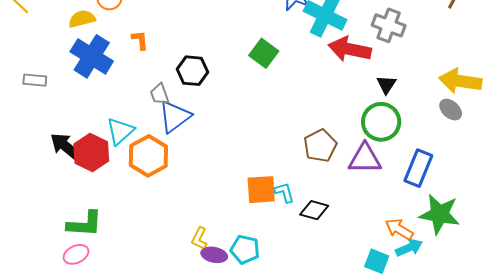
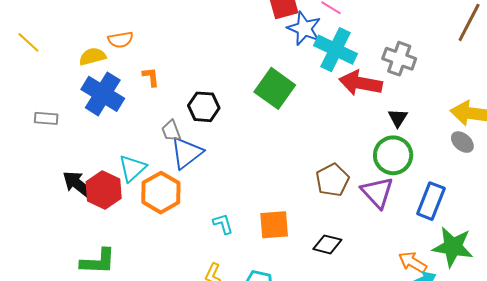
green square: (264, 53) -> (275, 88), size x1.4
purple triangle: (365, 159) -> (377, 192), turned 48
cyan L-shape: (284, 192) -> (223, 224), moved

